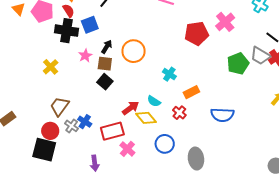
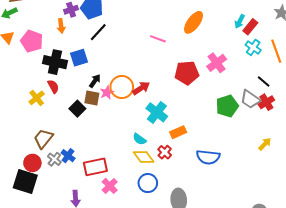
red semicircle: (69, 11) -> (53, 86), moved
pink star: (85, 56) -> (107, 92), moved
cyan cross: (169, 74) -> (157, 112), size x1.5
black square: (105, 82) -> (77, 109), moved
red arrow: (131, 108) -> (141, 88), moved
yellow diamond: (146, 118) -> (144, 157), moved

